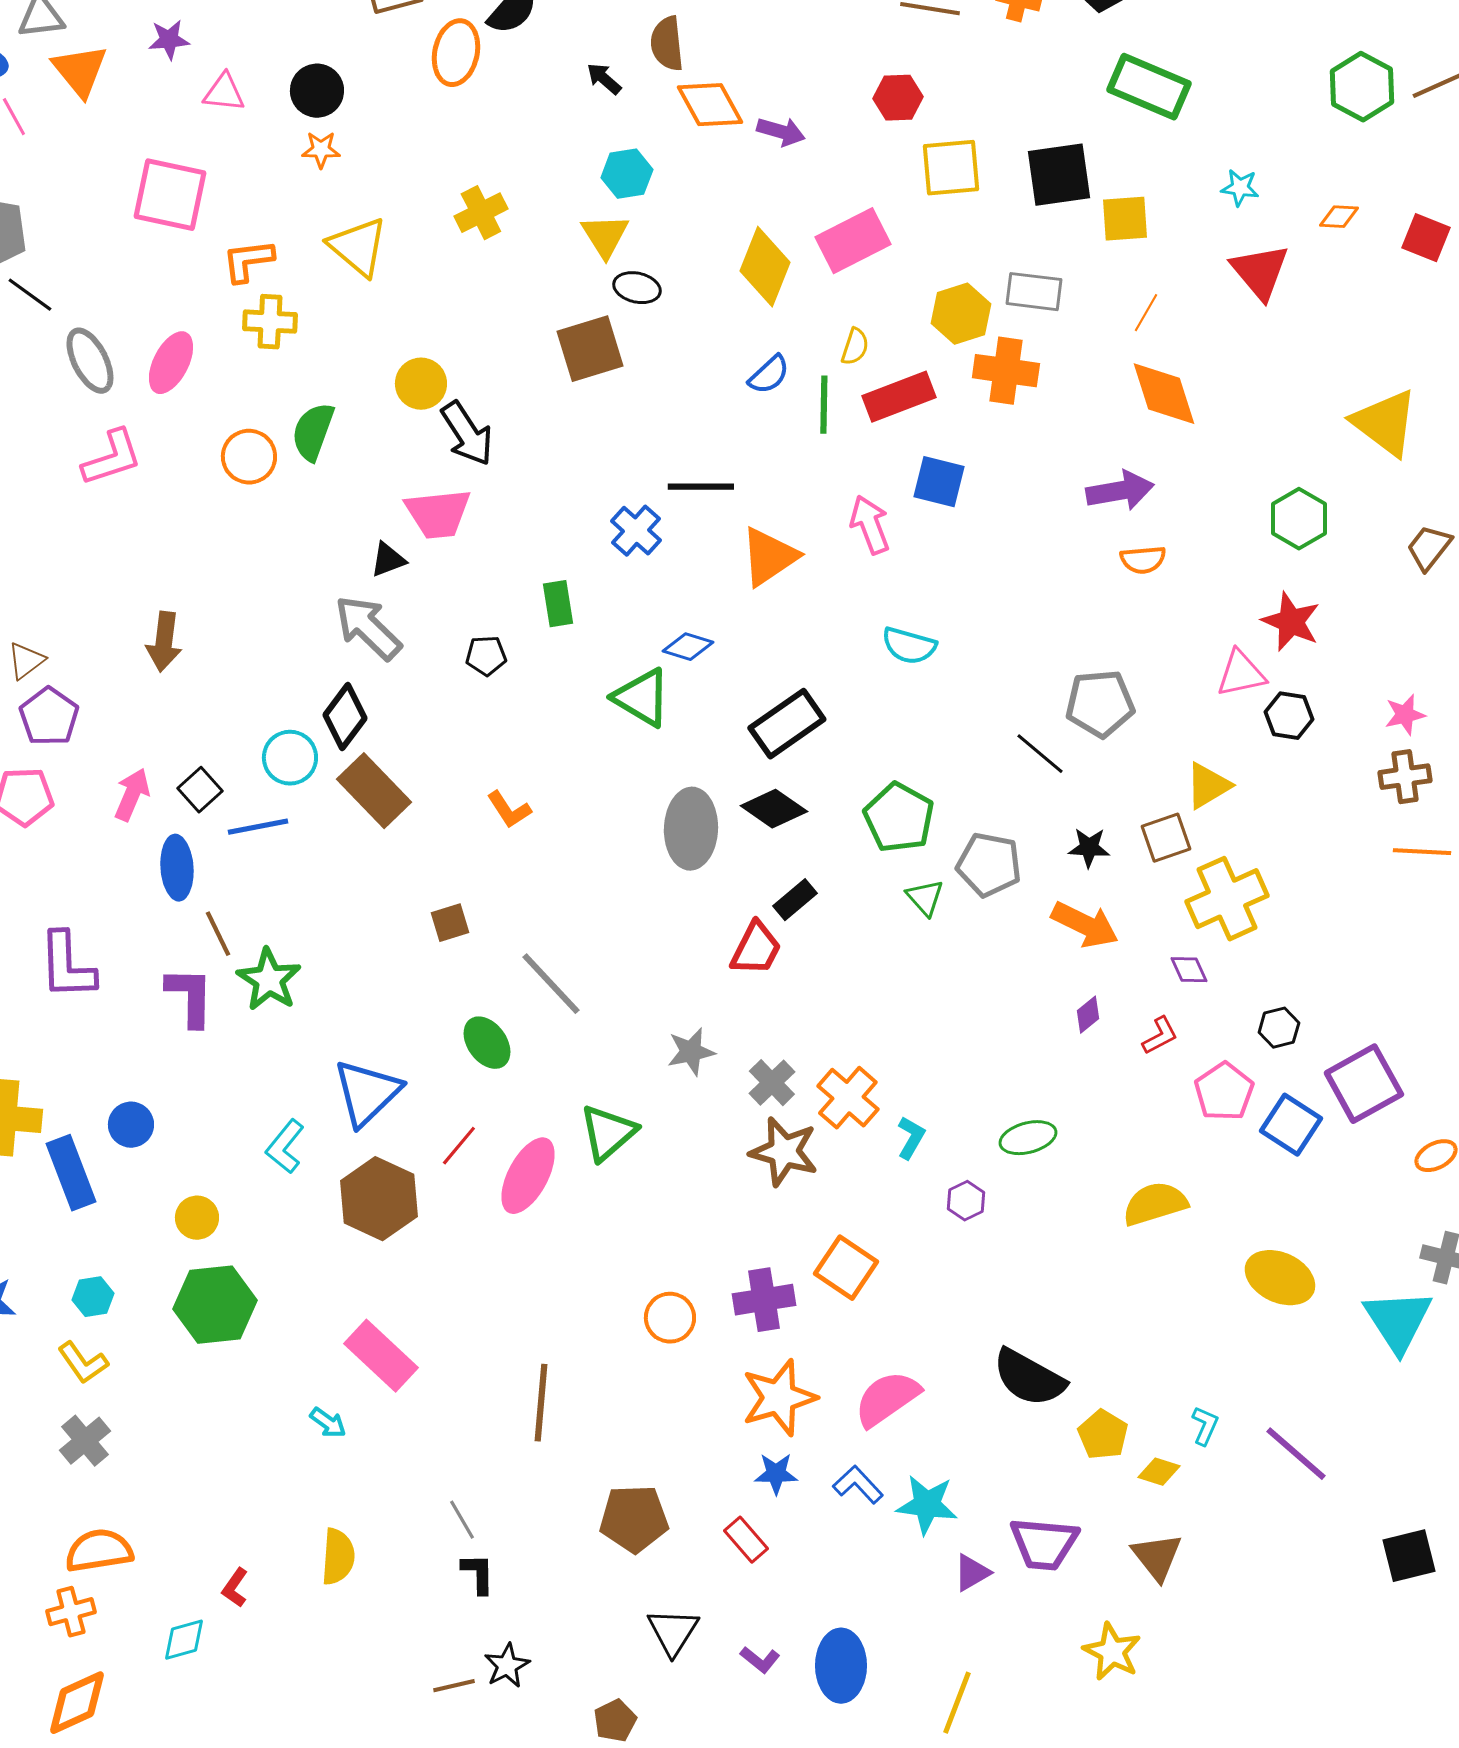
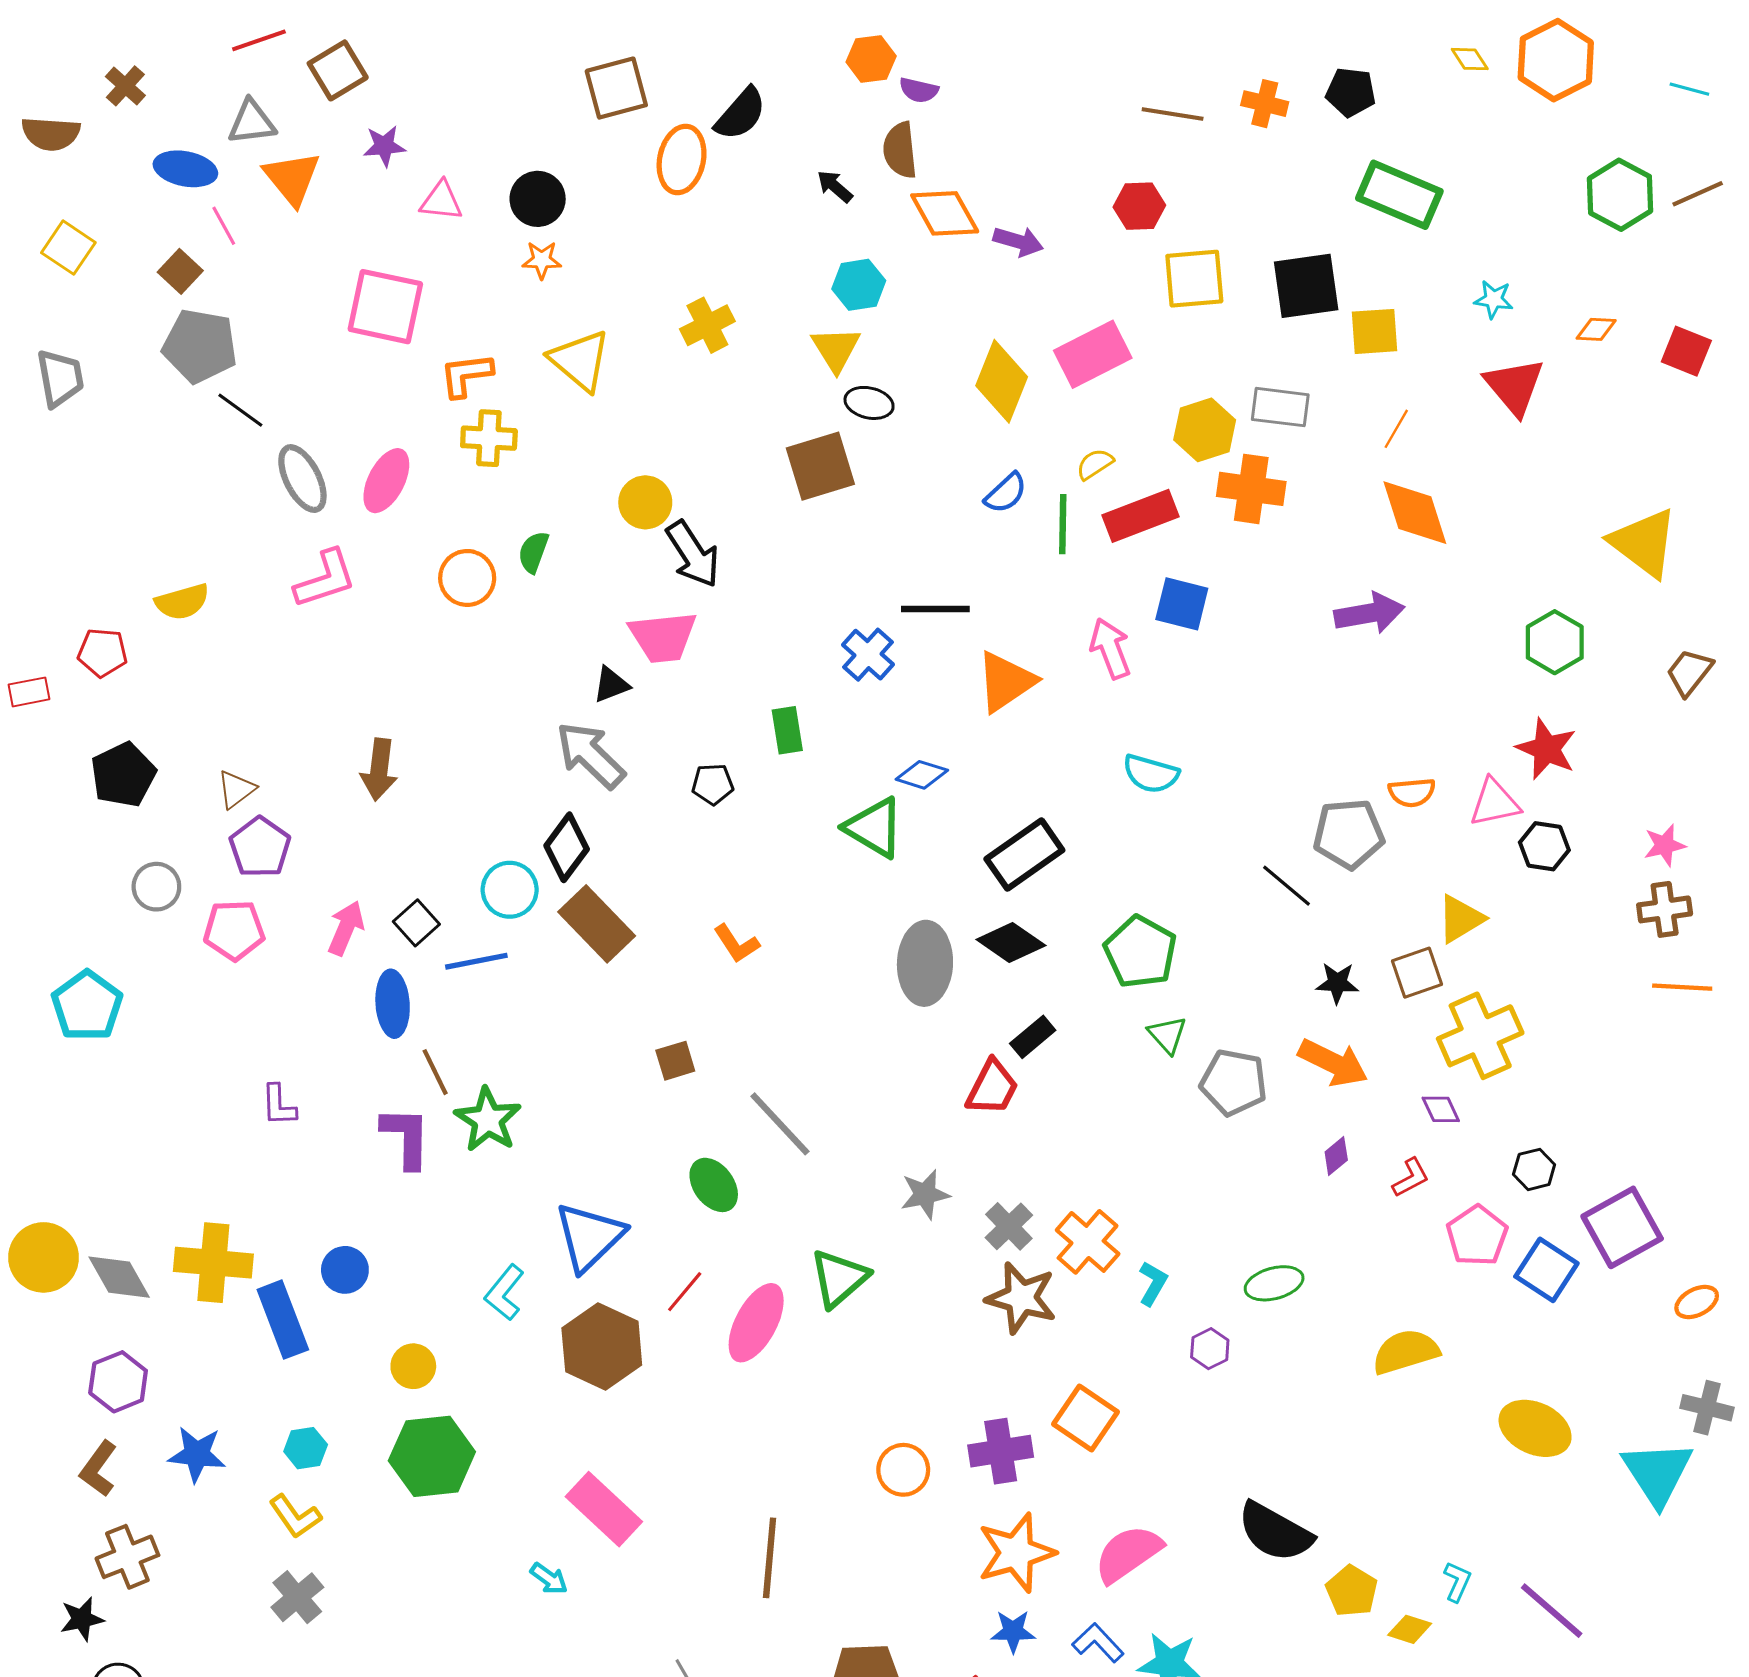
yellow semicircle: (855, 347) -> (1095, 464), turned -141
green semicircle: (313, 432) -> (533, 552), size x0.7
orange semicircle: (1143, 560) -> (1412, 792), moved
gray pentagon: (989, 865) -> (1234, 1082), moved
purple L-shape: (67, 966) -> (279, 1105), size x0.6

